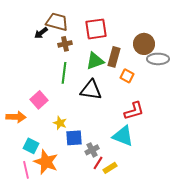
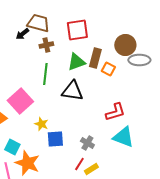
orange square: (127, 76) -> (108, 69), moved
pink square: (39, 100) -> (20, 101), size x1.4
cyan triangle: (123, 136) -> (123, 137), moved
gray cross: (92, 150) -> (87, 143), moved, turned -32

